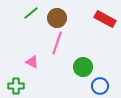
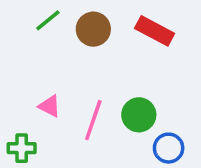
red rectangle: (105, 19) -> (155, 31), moved
pink line: (57, 43) -> (93, 120), moved

